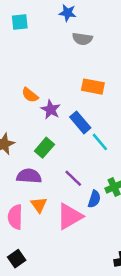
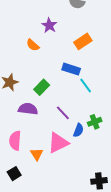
orange rectangle: (93, 87) -> (83, 41), turned -48
purple star: (51, 110) -> (49, 25), moved
blue rectangle: (80, 122) -> (71, 69), turned -36
orange triangle: (39, 205) -> (37, 154), moved

